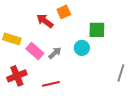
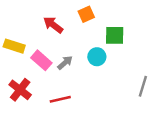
orange square: (64, 12) -> (86, 14), moved
red cross: (17, 76) -> (20, 90), turned -30

